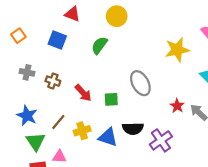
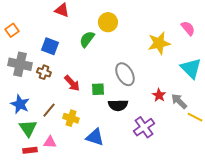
yellow circle: (117, 16) -> (108, 22), moved
blue square: (57, 40) -> (50, 46), moved
gray cross: (27, 72) -> (20, 64), size x1.6
black semicircle: (133, 129) -> (118, 105), moved
yellow cross: (82, 131) -> (71, 118), turned 35
blue triangle: (108, 137) -> (95, 137), moved

